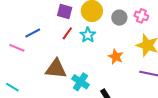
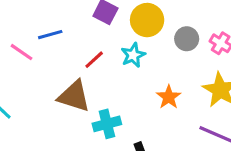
red line: (67, 33) -> (94, 60), moved
cyan cross: (80, 82) -> (107, 124), turned 30

